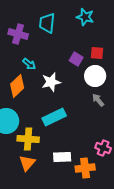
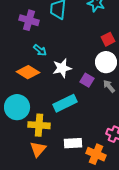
red square: (97, 53) -> (108, 39), turned -32
purple square: (76, 59) -> (87, 80), moved
orange diamond: (17, 86) -> (28, 72), turned 75
orange cross: (85, 168) -> (96, 154), turned 30

